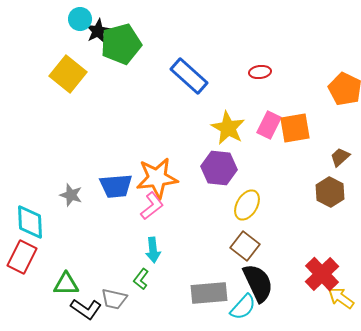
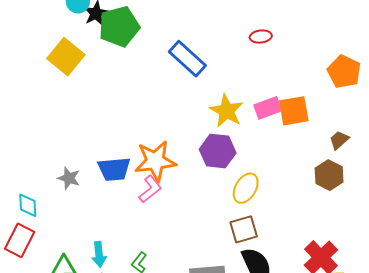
red ellipse: (260, 72) -> (261, 37), moved
pink rectangle: (269, 125) -> (268, 108), turned 44
cyan diamond: (30, 222) -> (28, 205), size x0.7
brown square: (245, 246) -> (244, 229), turned 36
cyan arrow: (153, 250) -> (99, 254), moved

